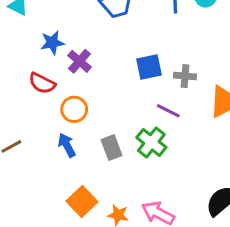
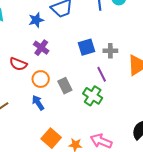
blue star: (52, 43) -> (36, 20), moved
purple line: (168, 111) -> (102, 74), turned 42
gray rectangle: (112, 148) -> (65, 86), moved

